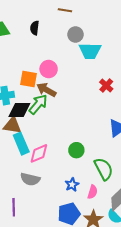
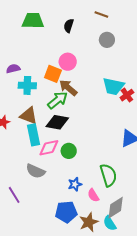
cyan trapezoid: (90, 51) -> (113, 86), moved
pink circle: (49, 69) -> (68, 62), moved
black diamond: (19, 110) -> (57, 122), moved
green circle: (76, 150) -> (69, 151), moved
pink semicircle: (92, 192) -> (93, 195), turned 120
purple line: (14, 207) -> (14, 195), turned -42

